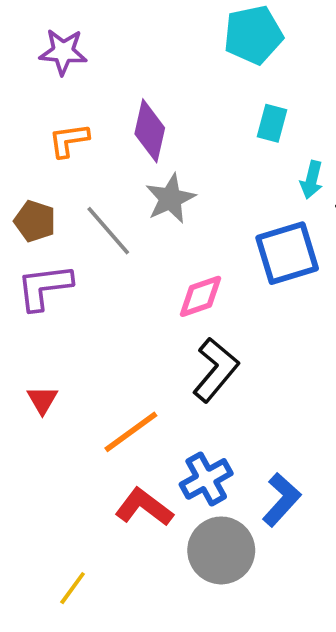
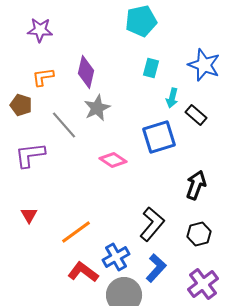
brown pentagon: (35, 221) -> (21, 105), moved
pink diamond: (201, 296) -> (113, 160), turned 52
black L-shape: (216, 370) -> (152, 224), moved

